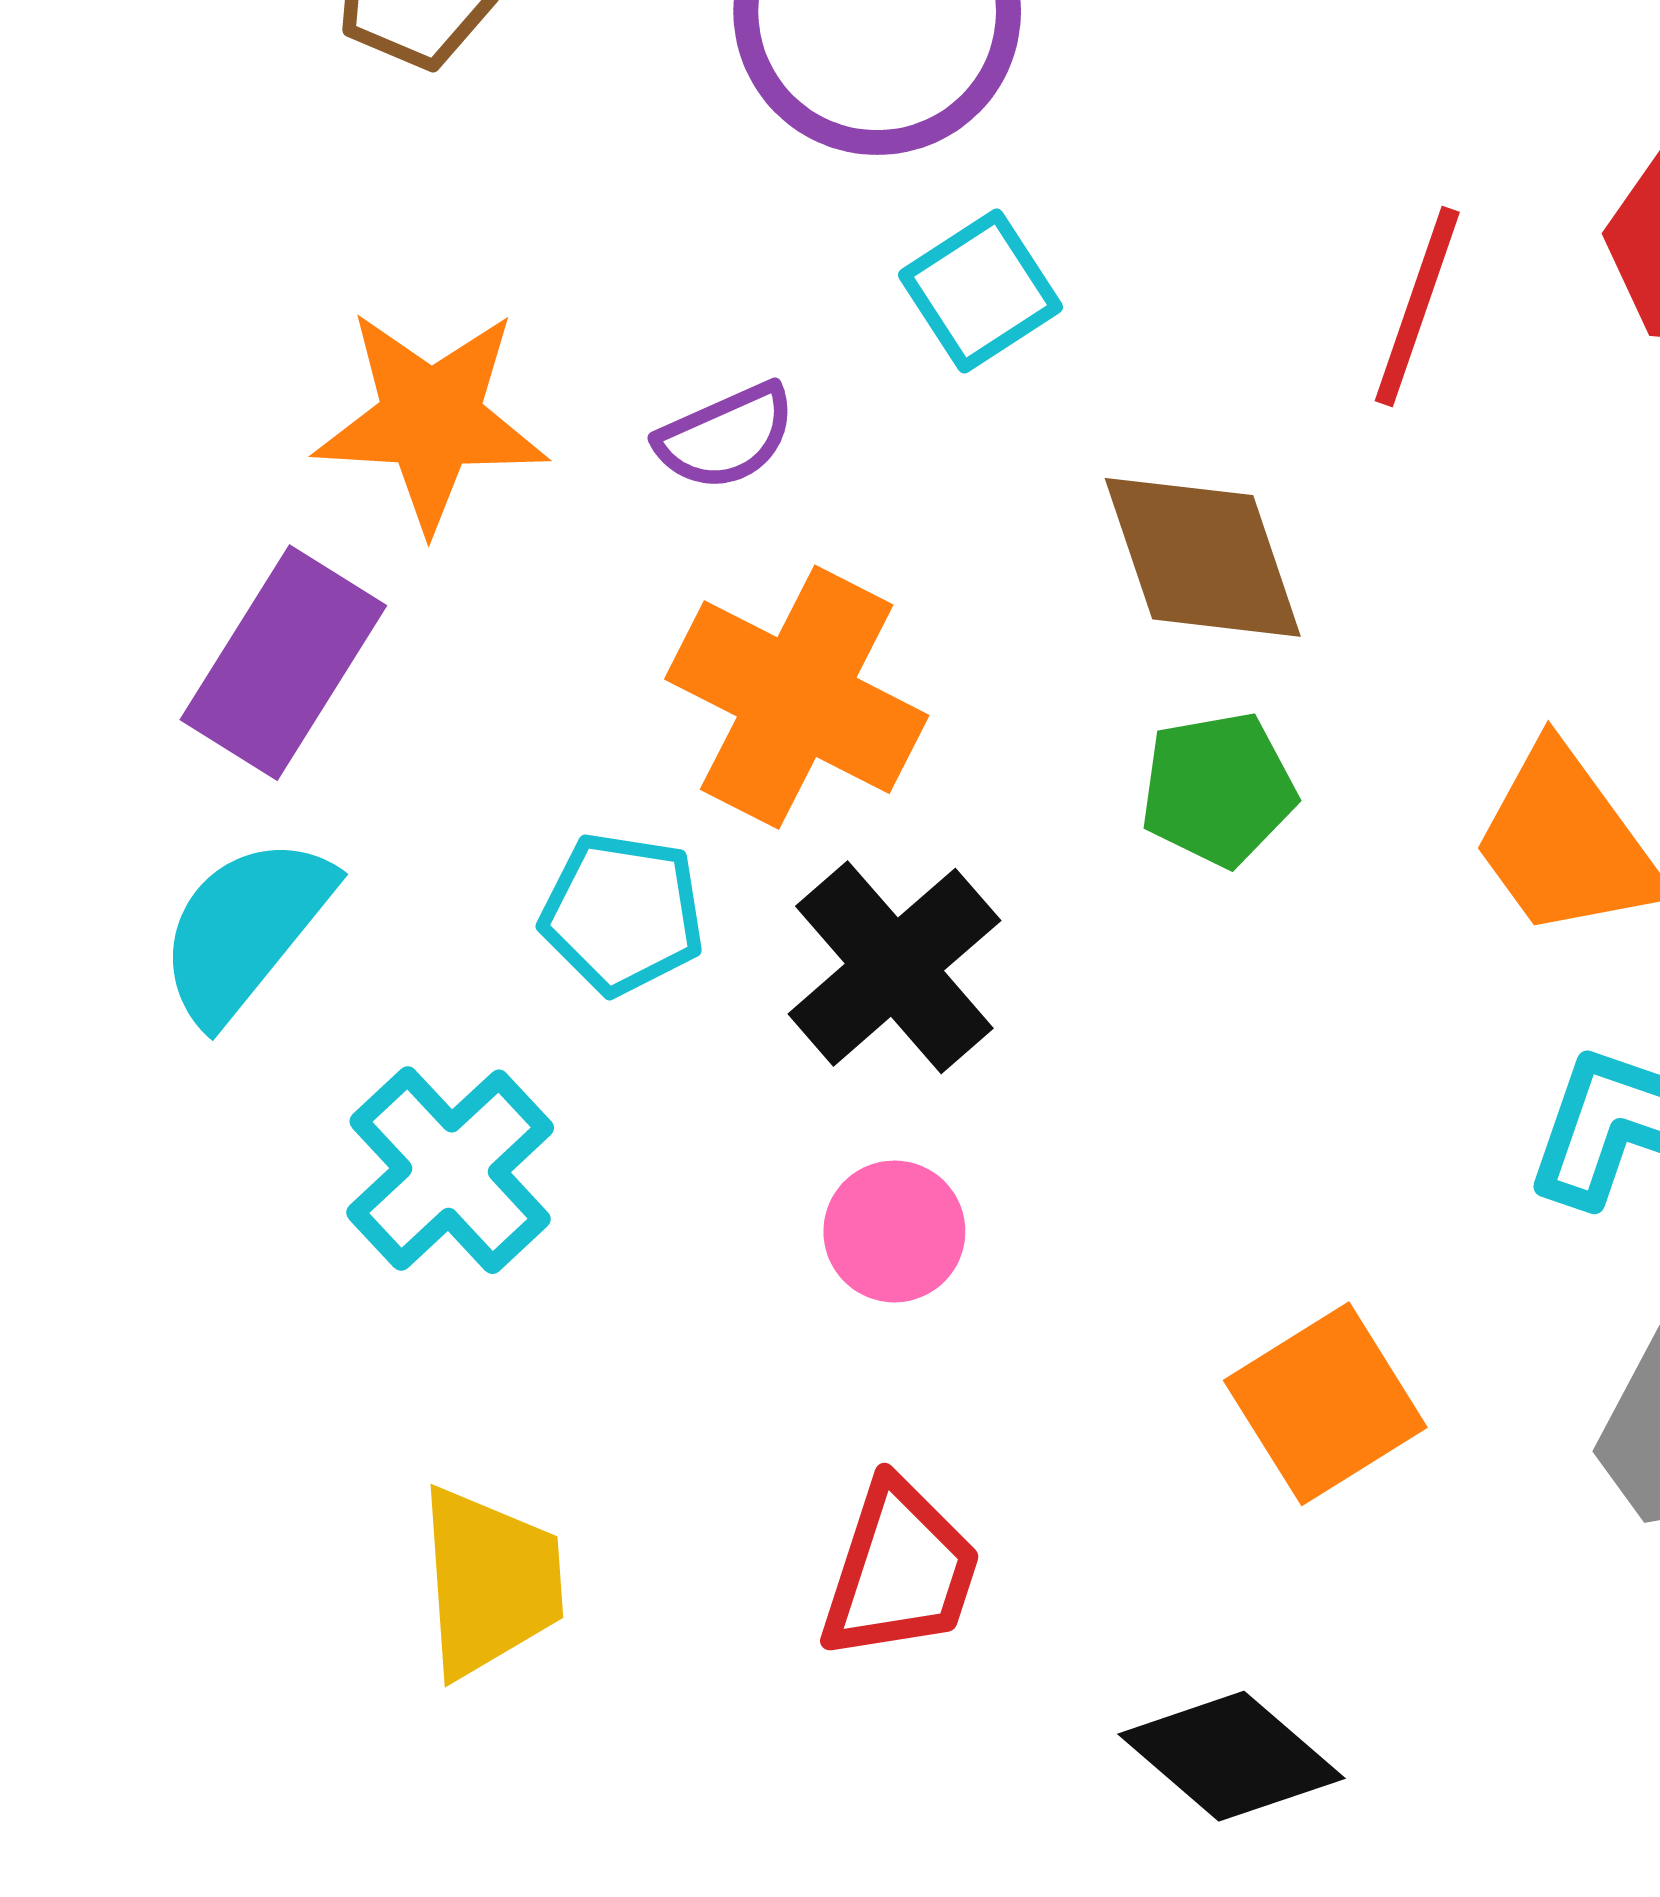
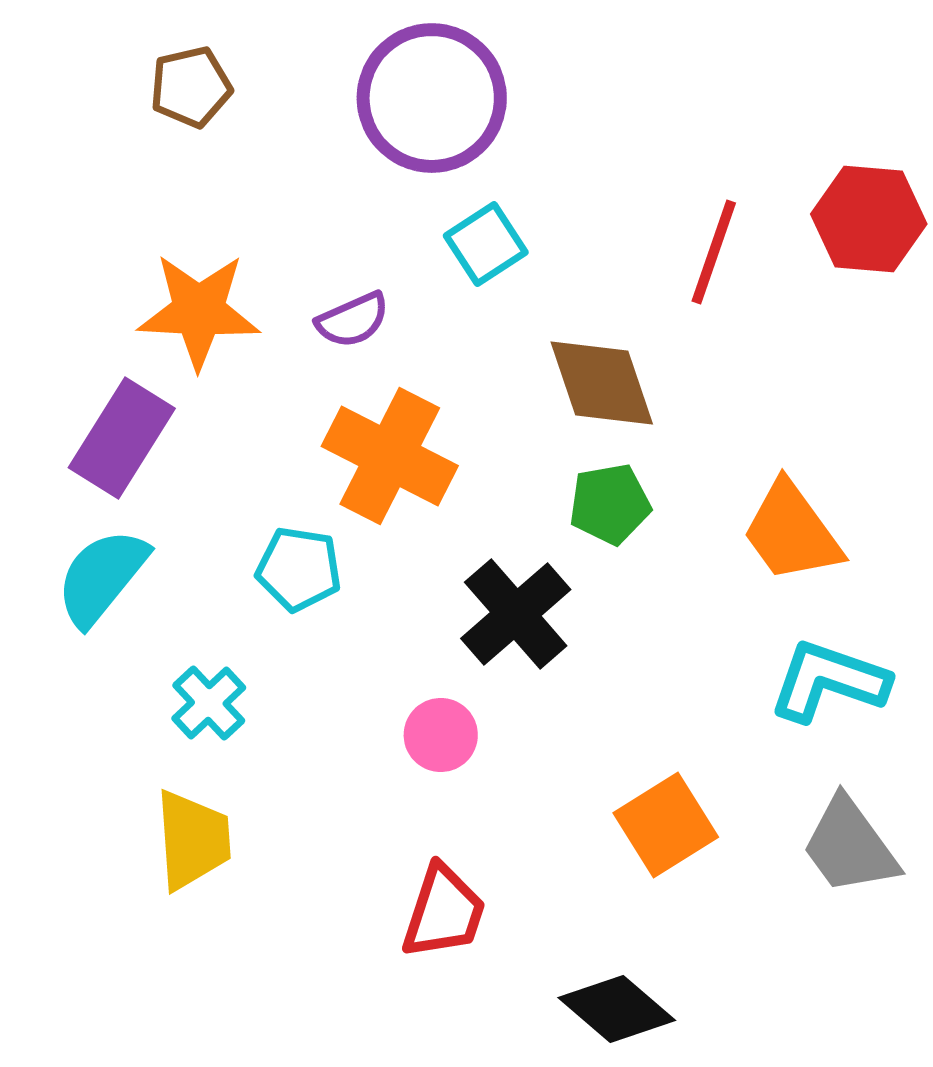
black cross: (894, 967) -> (516, 614), moved
cyan cross: (450, 1170) -> (209, 703), size x0.7
yellow trapezoid: (490, 1582) -> (193, 840), moved

